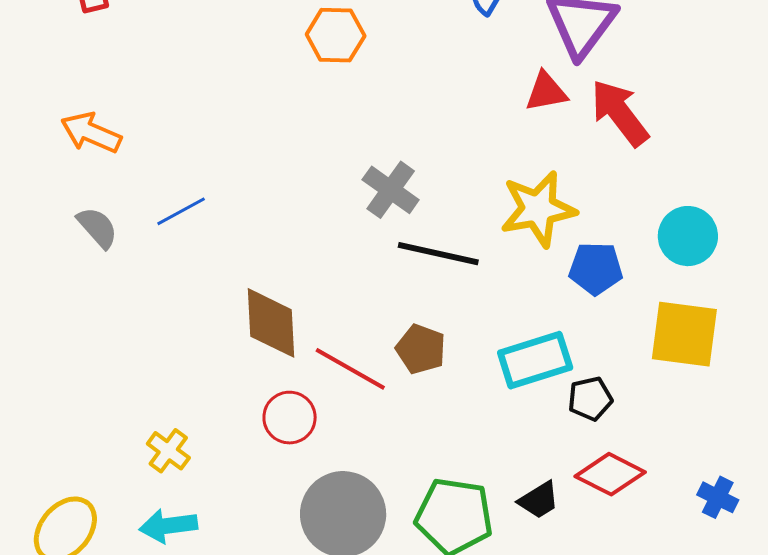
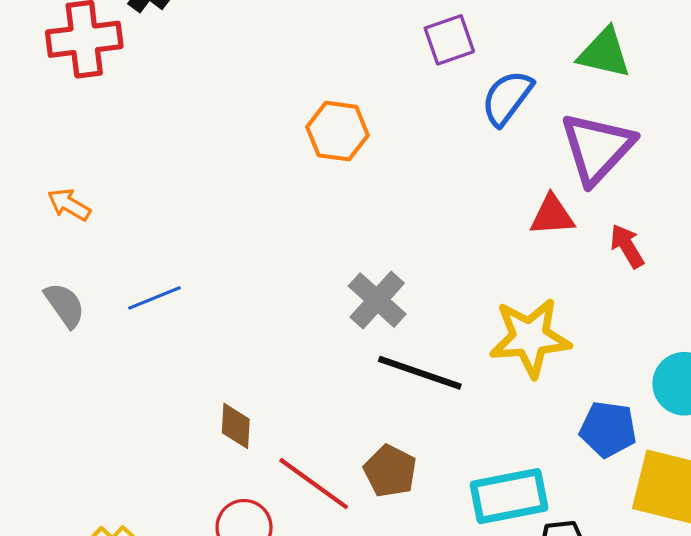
red arrow: (620, 113) -> (627, 246), size x0.6
orange arrow: (91, 133) -> (69, 205), size x0.7
blue pentagon: (596, 268) -> (608, 429), moved
brown diamond: (271, 323) -> (236, 426), size x0.6

